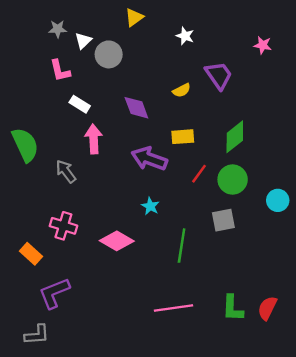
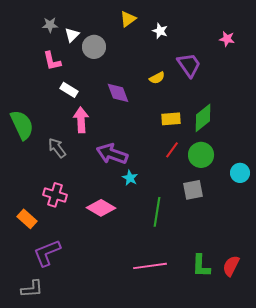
yellow triangle: (134, 17) -> (128, 19), moved
yellow rectangle: (183, 137) -> (171, 119), moved
purple arrow: (149, 159) -> (112, 154), moved

